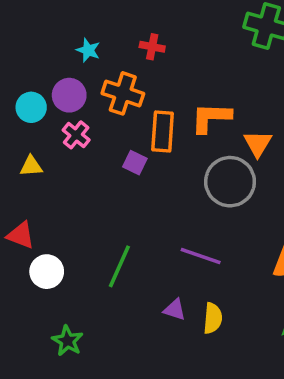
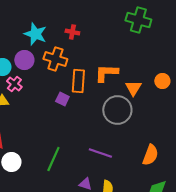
cyan star: (88, 50) -> (35, 34), size x1.6
pink cross: (76, 135) -> (14, 84), moved

